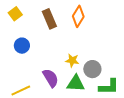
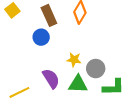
blue circle: (22, 46) -> (41, 37), moved

